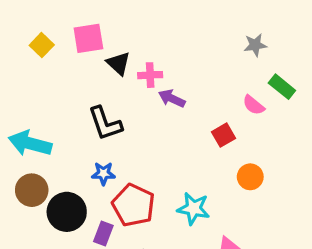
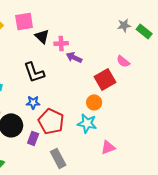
green rectangle: (282, 87) -> (144, 31), moved
red square: (224, 135) -> (105, 79), size x1.5
orange circle: (250, 177) -> (94, 102), moved

